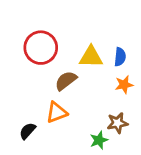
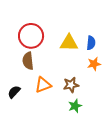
brown semicircle: (66, 81) -> (28, 61), moved, turned -60
brown star: (117, 123) -> (71, 85), moved
black semicircle: (28, 131) -> (14, 92), moved

